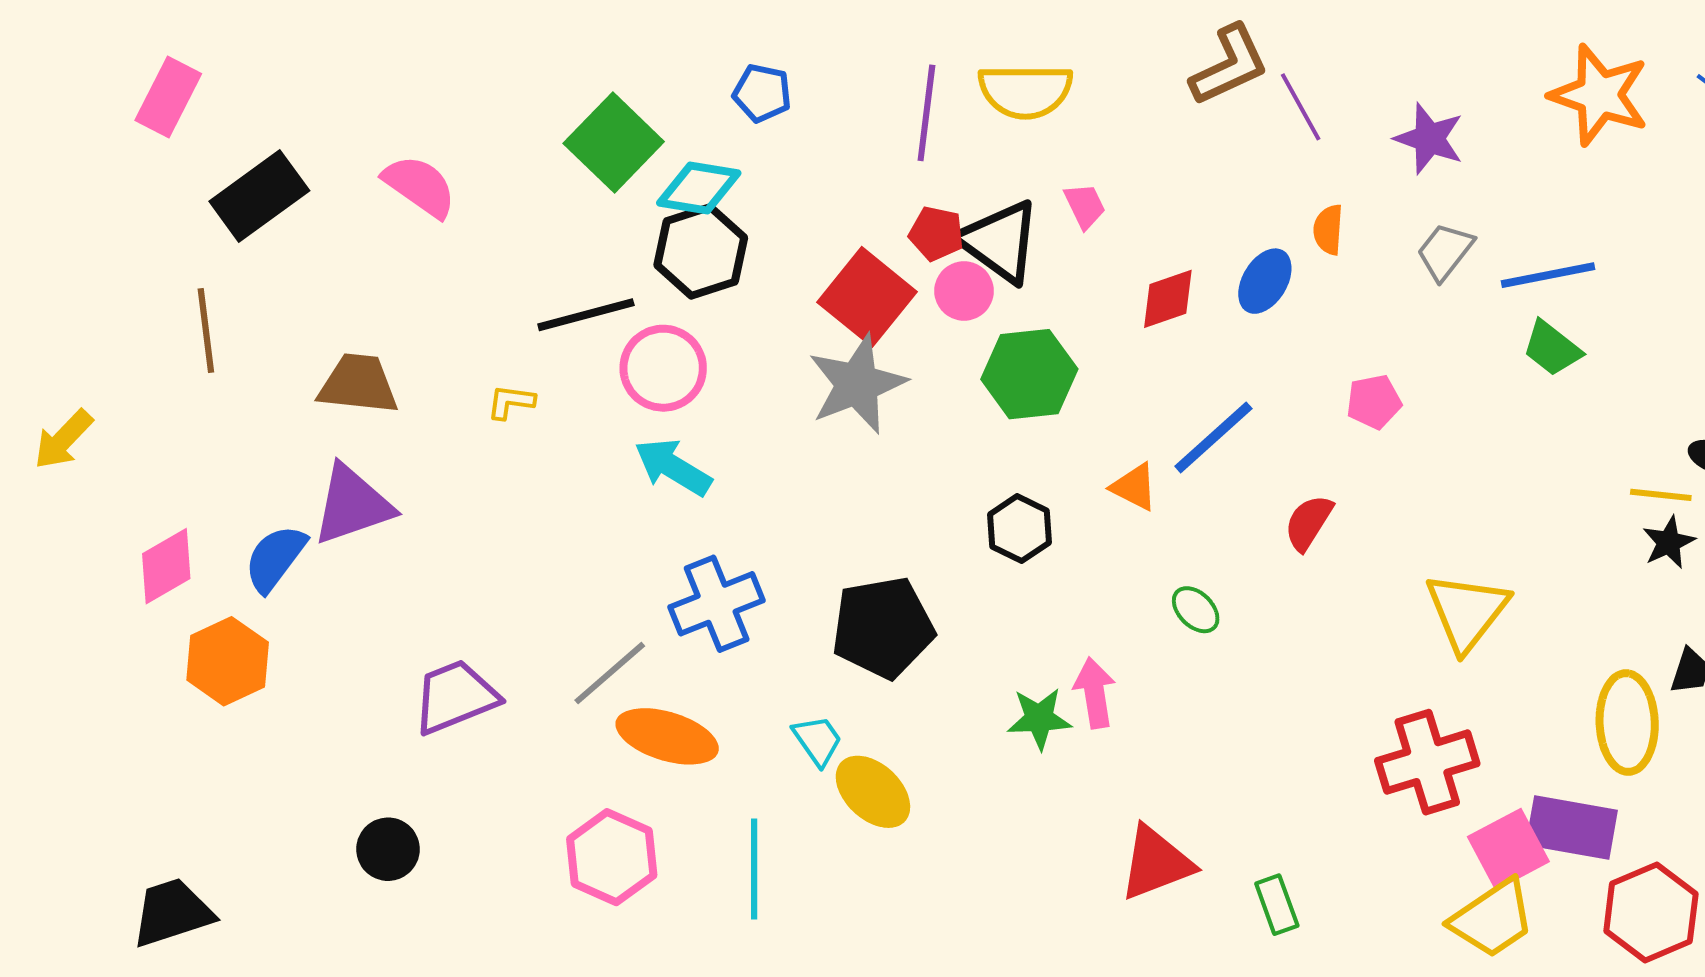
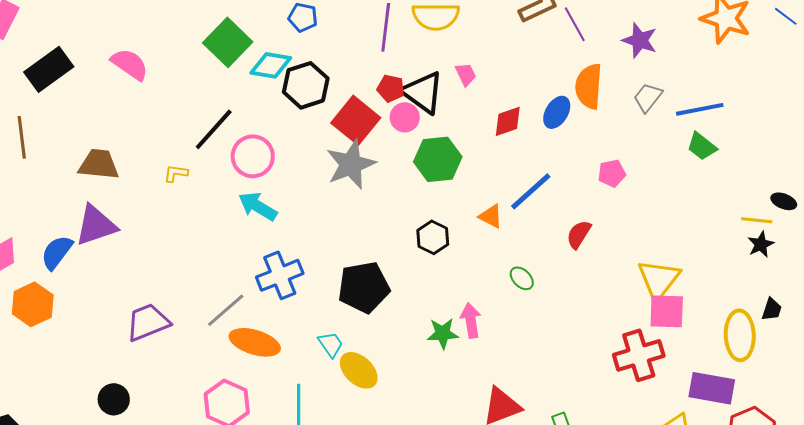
orange semicircle: (1328, 230) -> (589, 86), size x1.8
black hexagon: (701, 251) -> (306, 85), moved
black line: (586, 315) -> (214, 129), turned -33
pink square: (1508, 849) -> (667, 311), moved, turned 30

